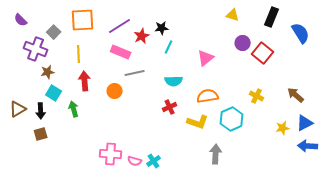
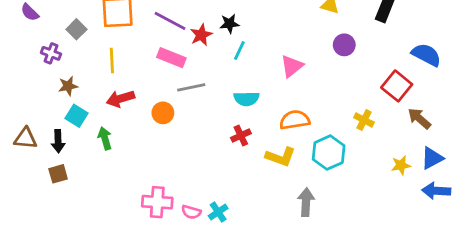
purple line: (120, 26) -> (170, 21), turned 60
blue semicircle: (301, 33) -> (426, 55), moved, turned -30
purple cross: (36, 49) -> (51, 53), size x0.6
red square: (263, 53) -> (397, 86), moved
red arrow: (85, 81) -> (120, 99), turned -102
brown triangle: (18, 109) -> (25, 138), turned 36

